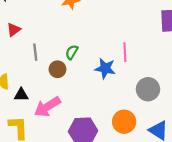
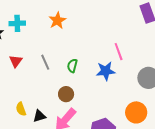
gray line: (35, 52) -> (45, 62), moved
brown circle: (57, 69) -> (66, 94), moved

